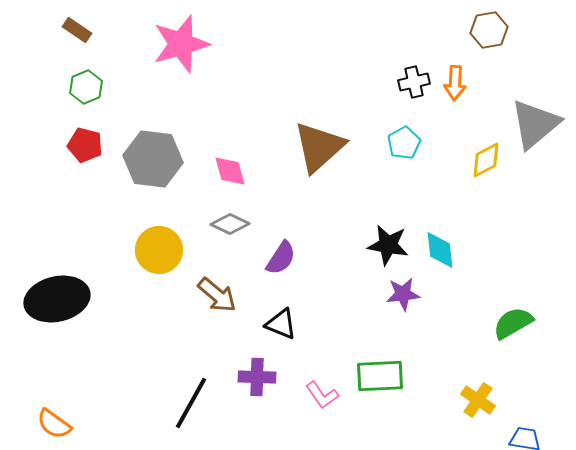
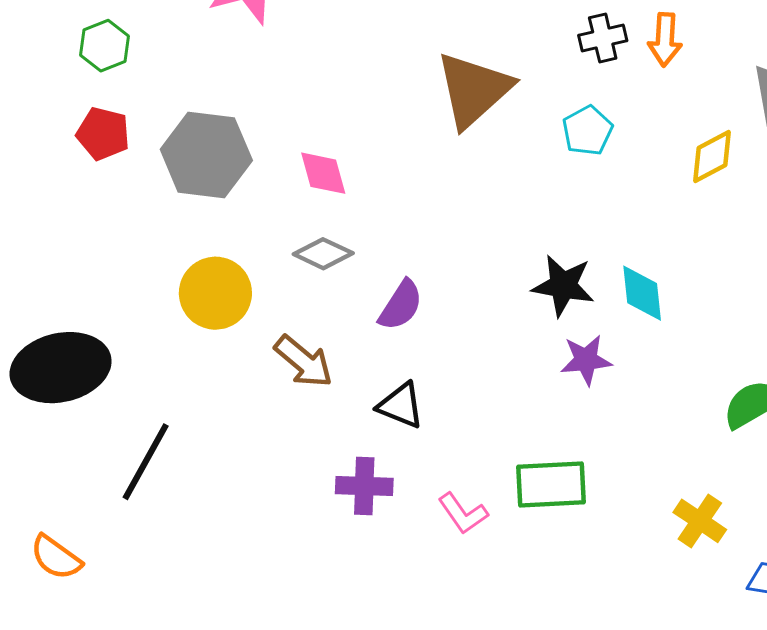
brown triangle: (319, 147) -> (474, 90), moved
black line: (191, 403) -> (146, 462), moved

